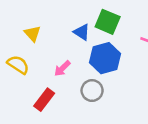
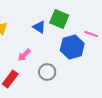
blue hexagon: (105, 58) -> (72, 47), moved

